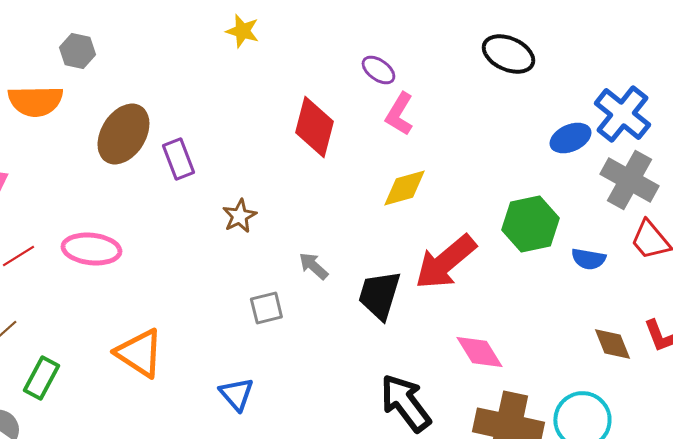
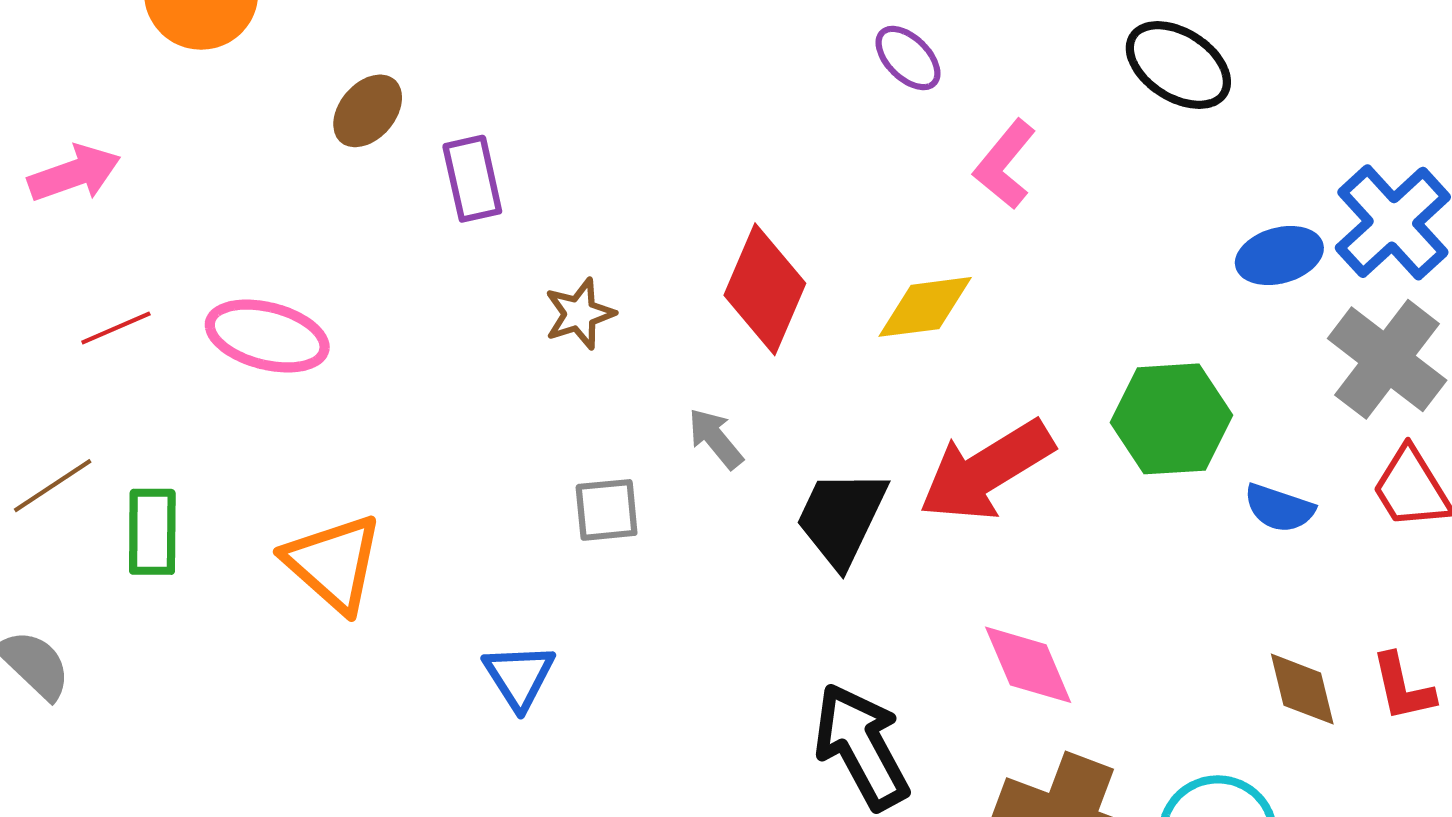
pink L-shape: (399, 114) -> (1005, 164), moved
red diamond: (314, 127) -> (765, 289), moved
brown ellipse: (123, 134) -> (368, 111), size x0.6
green rectangle: (41, 378) -> (152, 532), moved, turned -36

